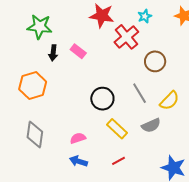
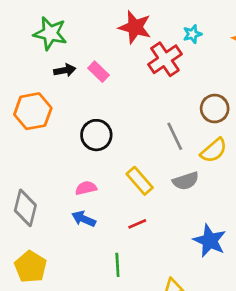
black arrow: (53, 53) -> (65, 70), turned -112
brown circle: (155, 61) -> (215, 109), moved
black circle: (102, 99) -> (96, 135), moved
gray diamond: (35, 135) -> (25, 208), moved

